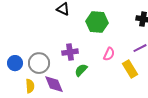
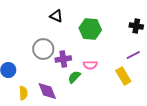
pink semicircle: (109, 54) -> (90, 65), moved, turned 64
gray circle: (39, 63) -> (43, 49), moved

